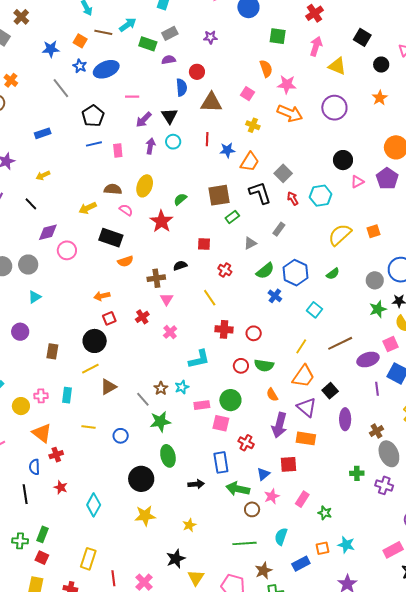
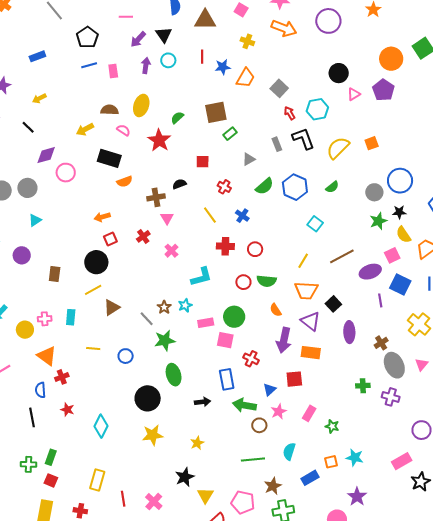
black L-shape: (260, 193) -> (303, 139), moved
gray rectangle: (279, 229) -> (277, 144), turned -56
blue cross: (275, 296) -> (242, 216), moved
orange trapezoid: (303, 376) -> (306, 291), turned 60

